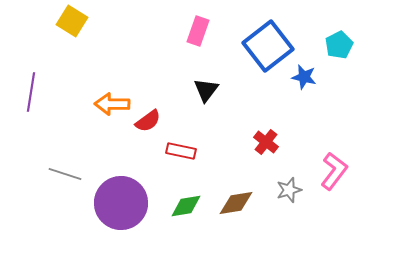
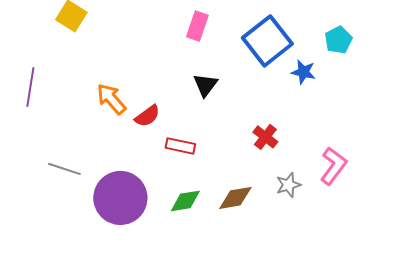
orange arrow: (112, 104) -> (111, 99), turned 48

